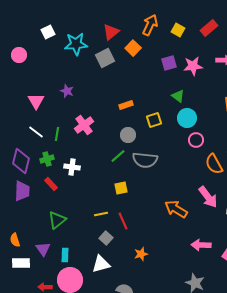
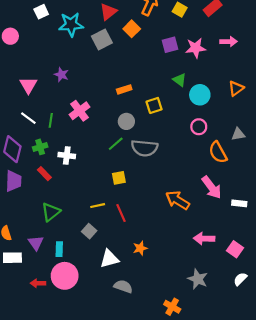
cyan circle: (187, 118) -> (200, 95), moved
gray square: (106, 238) -> (89, 231), moved
white triangle: (101, 264) -> (109, 259), moved

